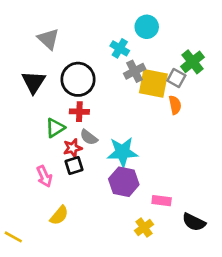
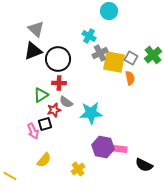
cyan circle: (147, 27) -> (109, 11), moved
green cross: (193, 62) -> (153, 55), moved
black triangle: (34, 82) -> (33, 51), moved, turned 36
black square: (74, 166) -> (45, 124), moved
purple hexagon: (124, 182) -> (103, 147), moved
yellow cross: (144, 228) -> (78, 169), moved

